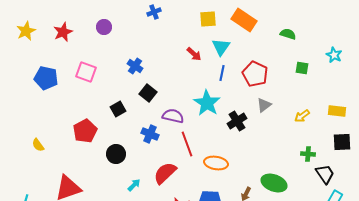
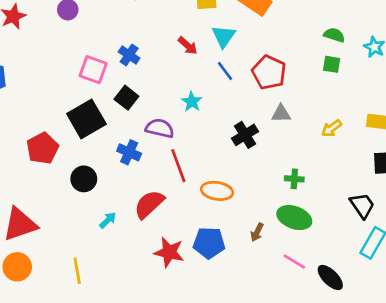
green semicircle: (288, 34) -> (334, 35), moved
blue cross: (135, 66) -> (129, 55), moved
pink square: (86, 72) -> (93, 70), moved
blue line: (222, 73) -> (225, 71), turned -49
cyan star: (207, 103) -> (192, 102), moved, size x0.6
gray triangle: (264, 105) -> (281, 114), turned 35
black square: (118, 109) -> (86, 119), size x1.8
green cross: (308, 154) -> (294, 179), moved

